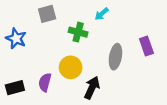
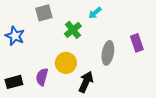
green cross: (78, 32) -> (73, 30), turned 36

